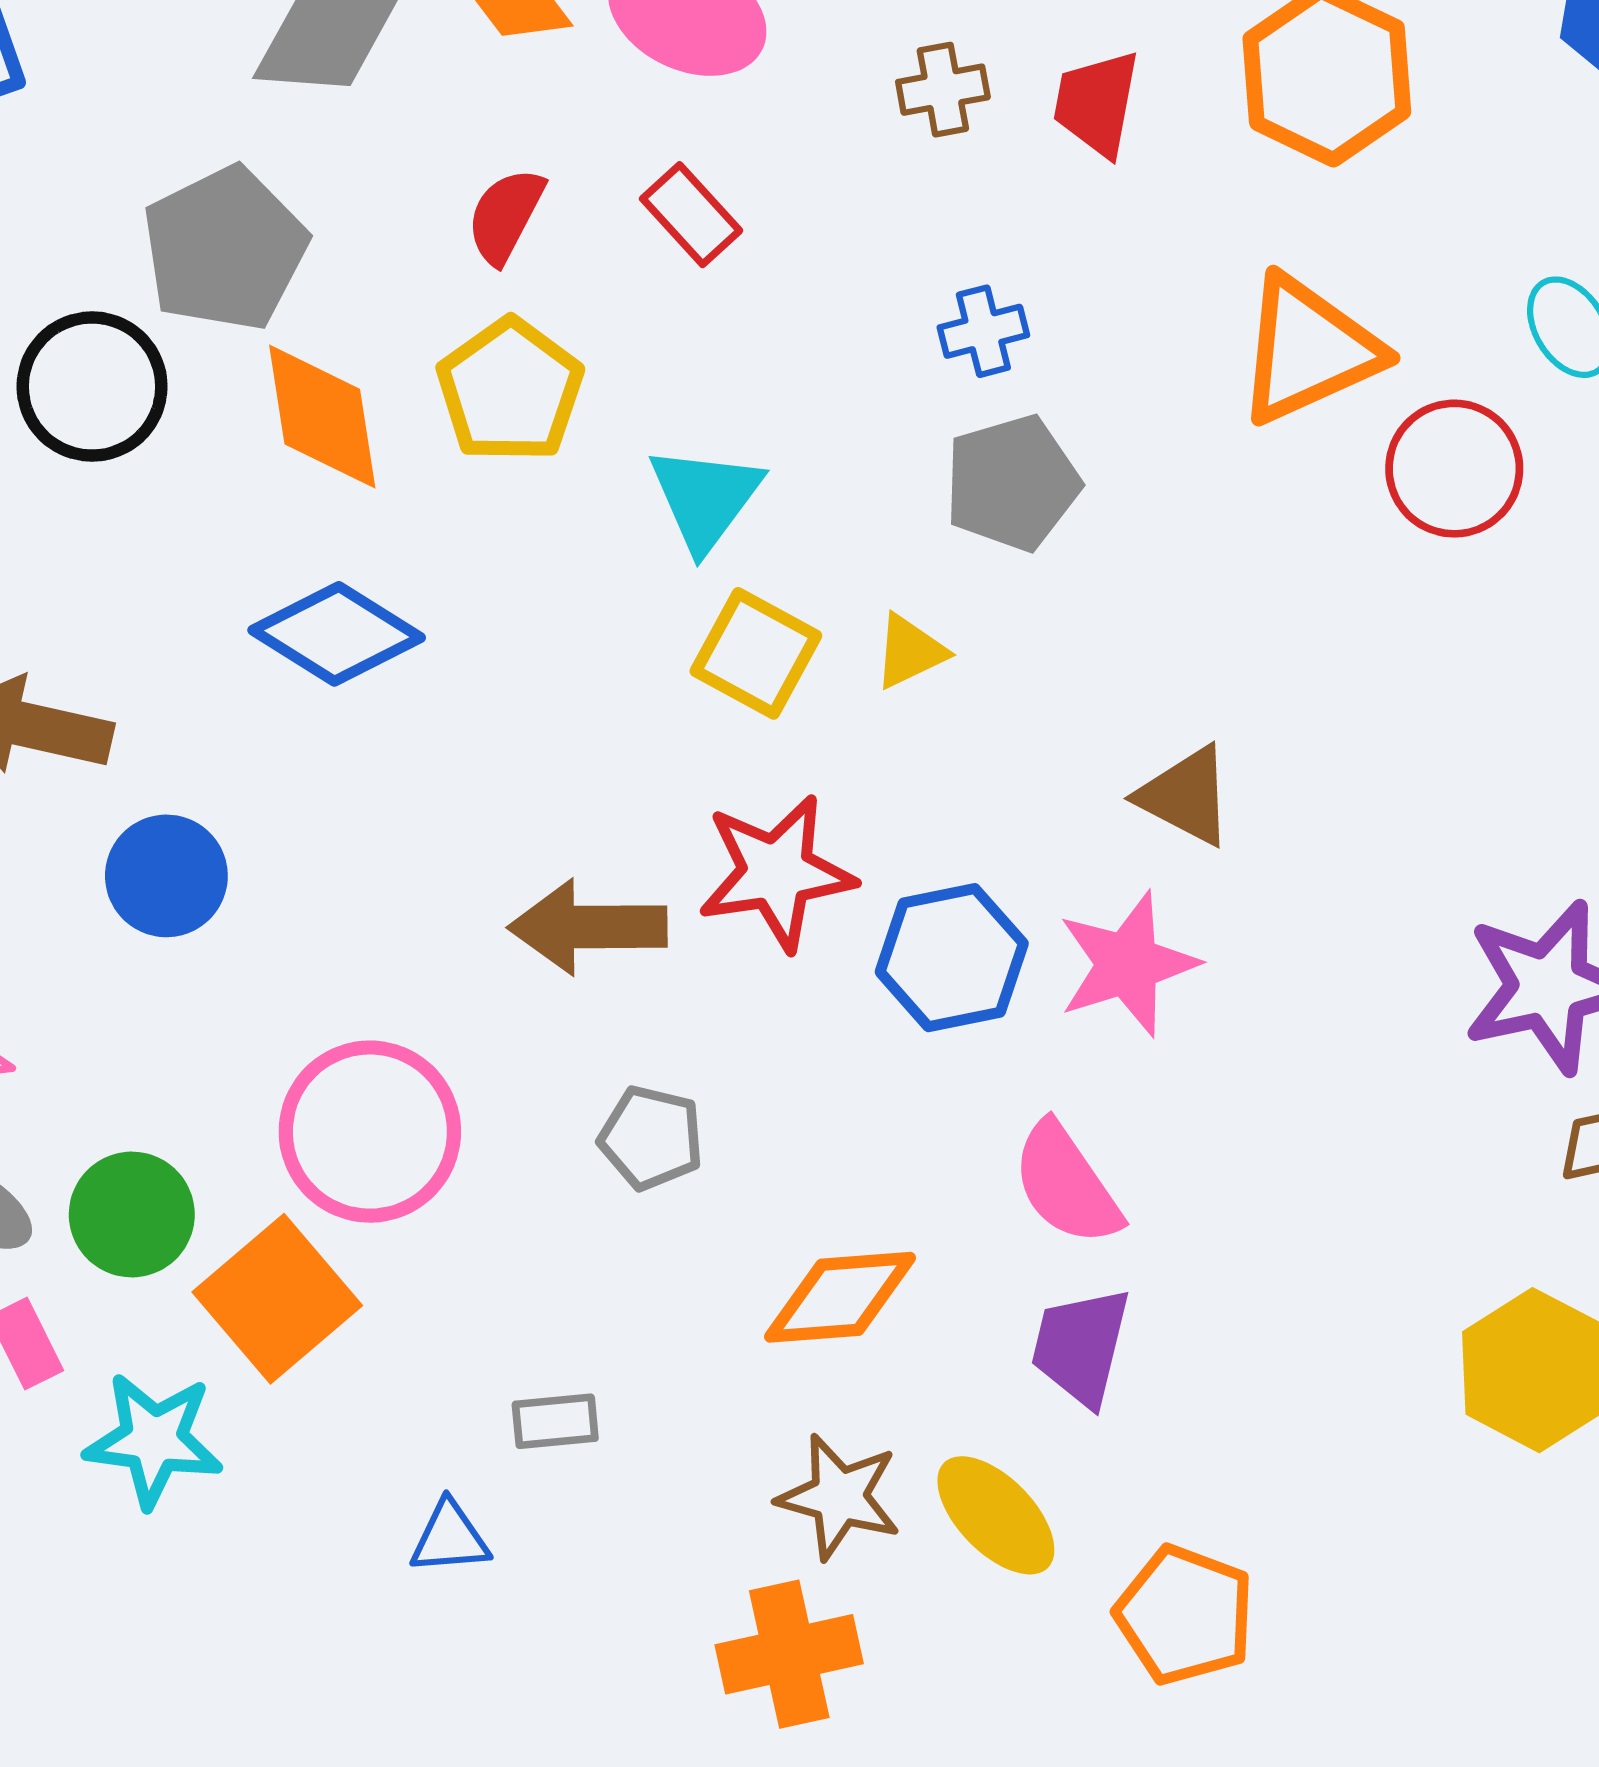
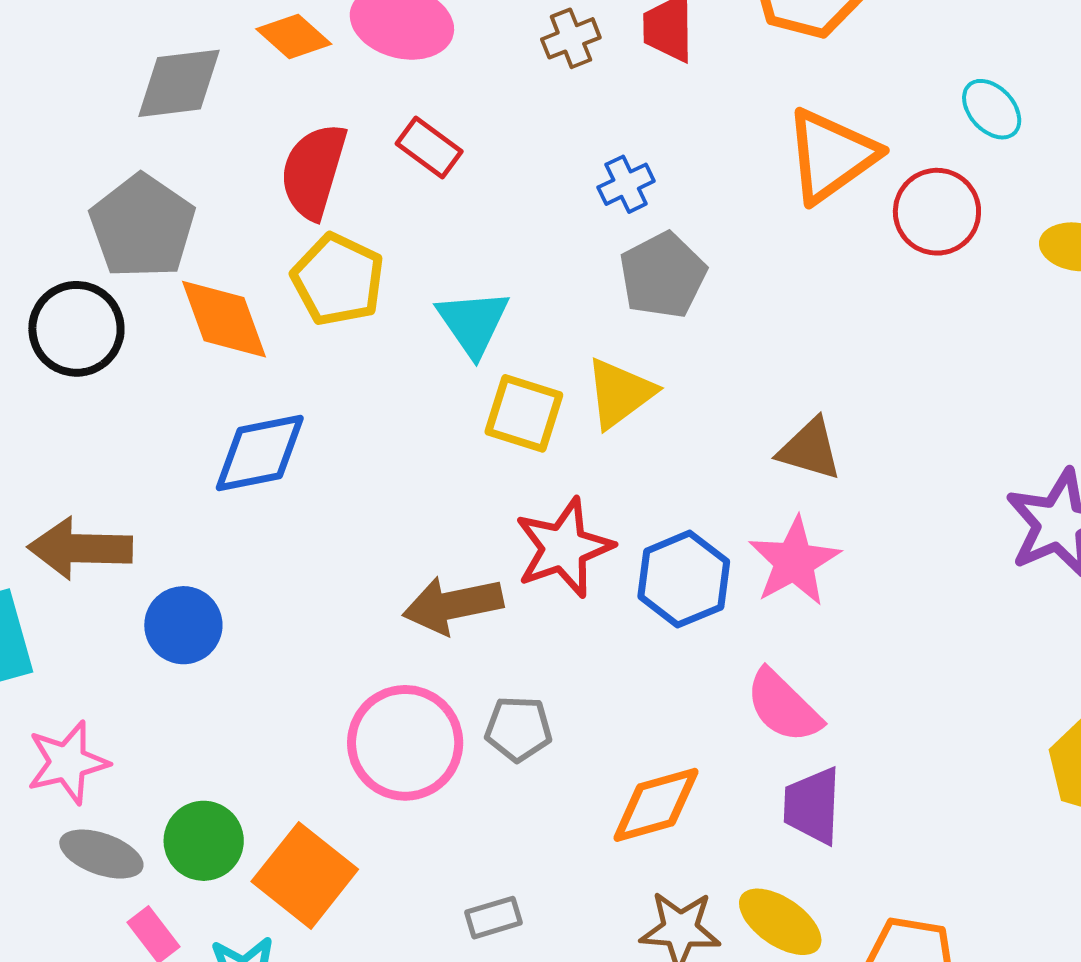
red semicircle: (506, 216) -> (313, 171), size x1.5
blue diamond: (337, 634) -> (260, 453), turned -32
yellow triangle: (910, 651) -> (620, 393), size x1.5
pink circle: (370, 1132) -> (405, 743), moved

